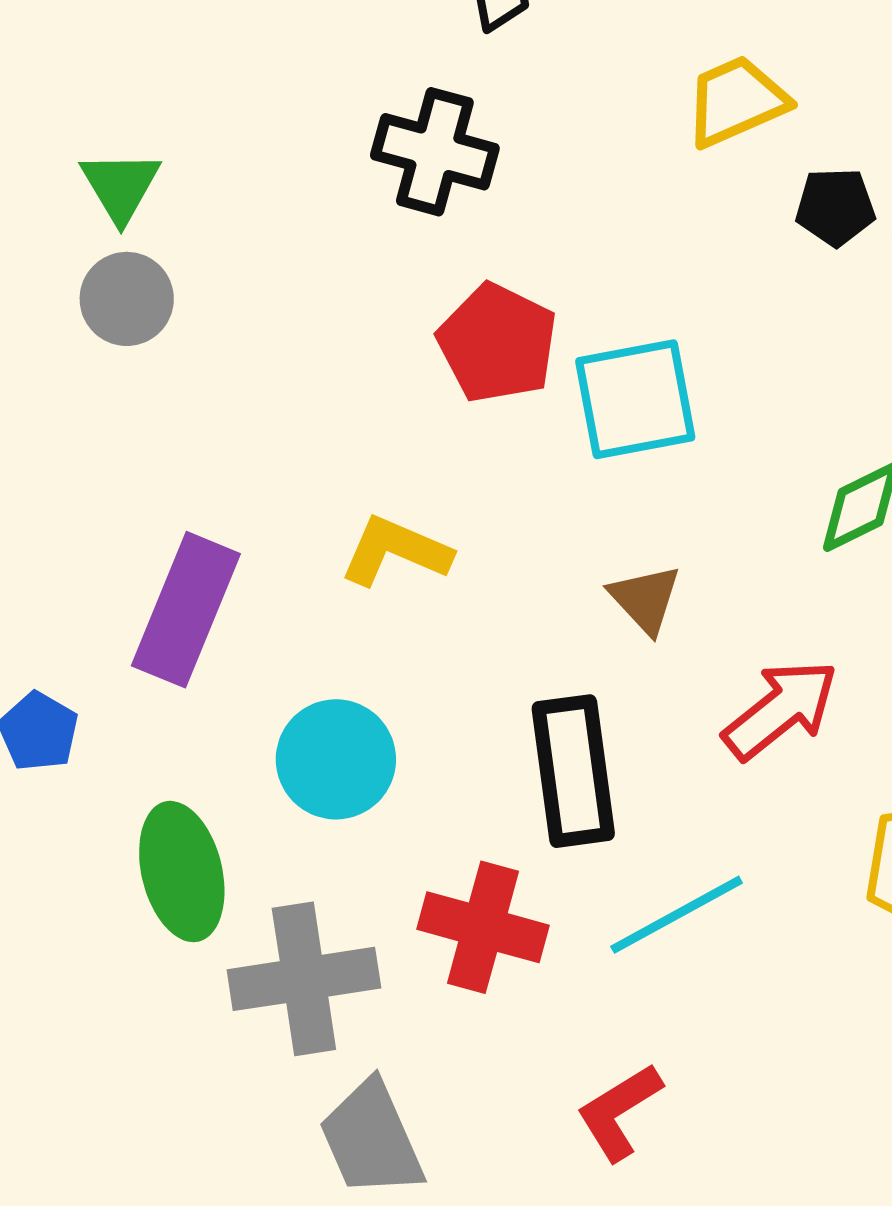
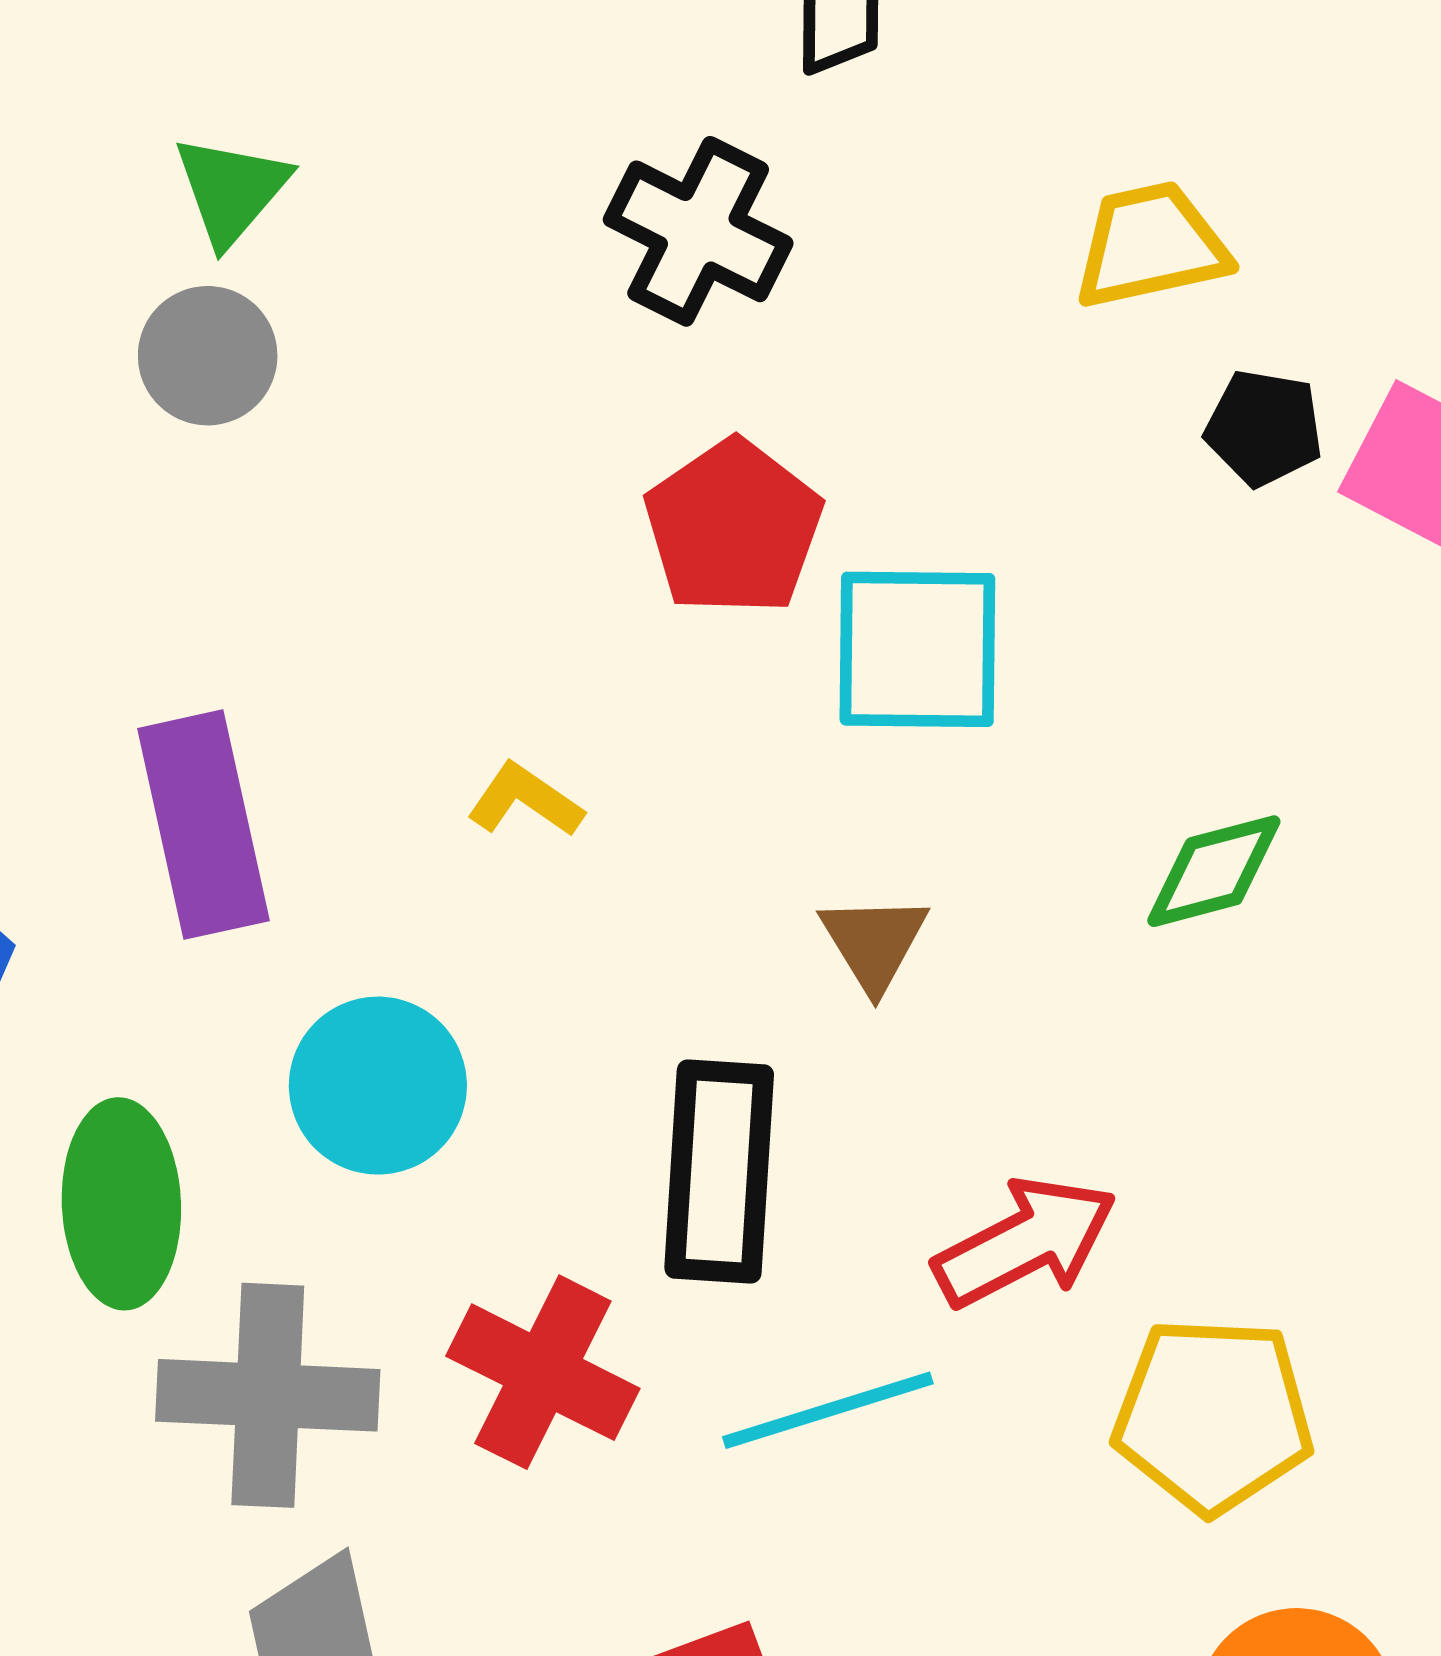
yellow L-shape: (396, 551) -> (525, 800), size x0.7
purple rectangle: (186, 610) -> (203, 825), turned -46
red arrow: (781, 710) -> (1025, 1242), moved

